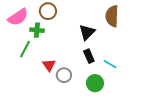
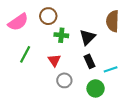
green cross: (37, 30) -> (61, 35), moved
cyan line: (110, 64) -> (111, 69), turned -48
red triangle: (49, 65) -> (54, 60), moved

